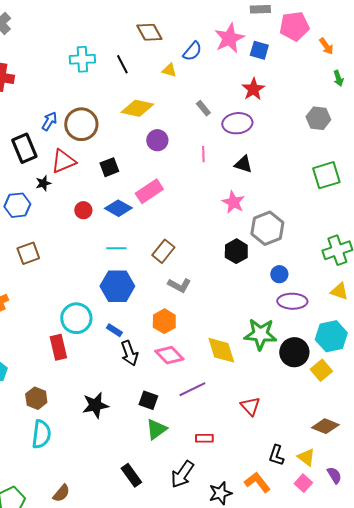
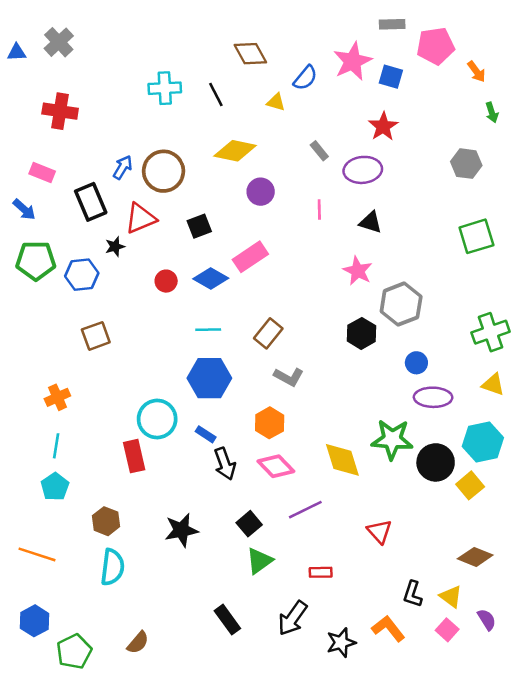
black square: (148, 400) -> (249, 524), turned 30

